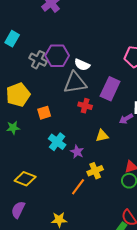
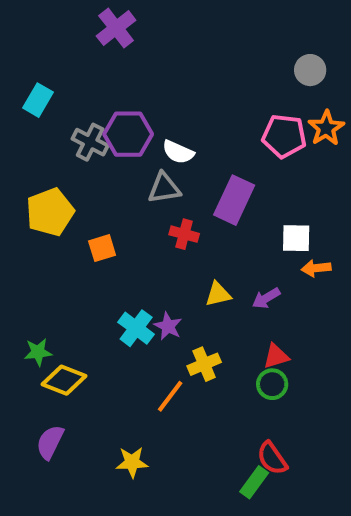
gray triangle: (75, 83) -> (164, 188), size x0.7
purple arrow: (126, 119) -> (266, 298), moved
green star: (13, 128) -> (38, 352), moved
cyan cross: (57, 142) -> (136, 328), moved

